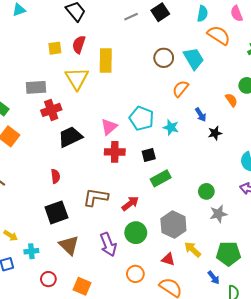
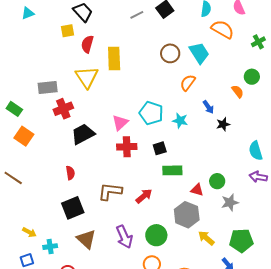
yellow square: (55, 48) -> (68, 31), moved
green rectangle: (161, 178) -> (172, 170), turned 30
green circle: (136, 233) -> (156, 235), moved
red triangle: (168, 259) -> (197, 190), moved

